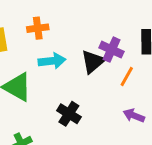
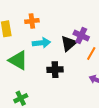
black cross: (69, 114) -> (55, 70), moved, turned -35

